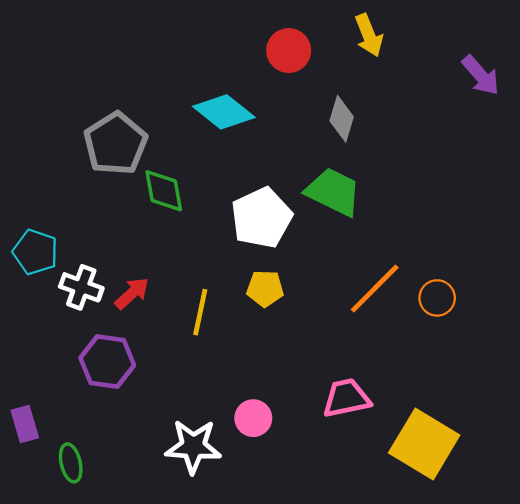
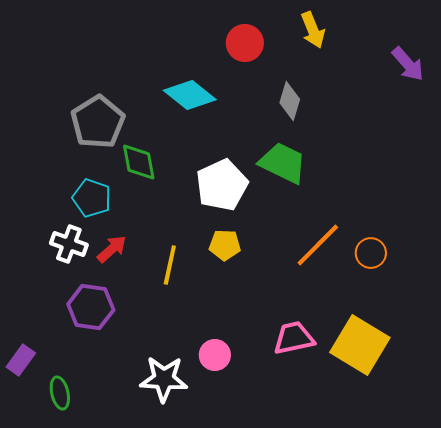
cyan pentagon: (35, 252) -> (92, 198), moved
purple rectangle: (25, 424) -> (21, 360), turned 52
yellow square: (424, 444) -> (360, 345), moved

